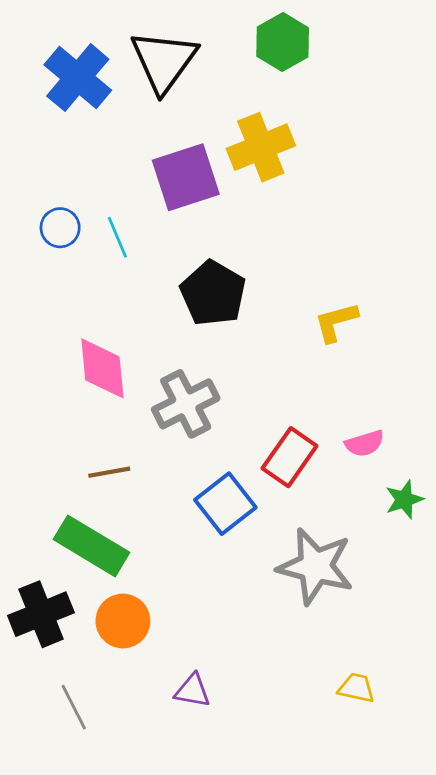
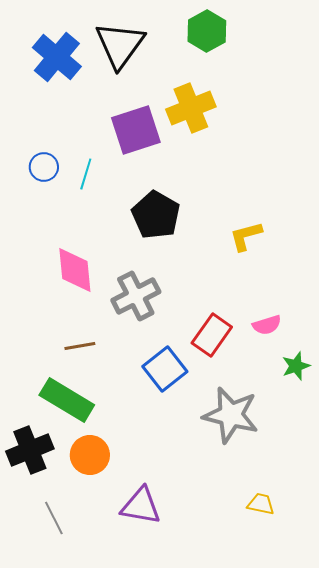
cyan line: (117, 237) -> (86, 174), turned 40
purple triangle: (193, 691) -> (141, 506), size x1.5

